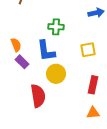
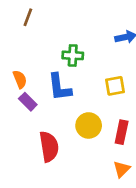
yellow circle: (56, 74) -> (89, 125), moved
orange triangle: (93, 113) -> (122, 169), turned -40

